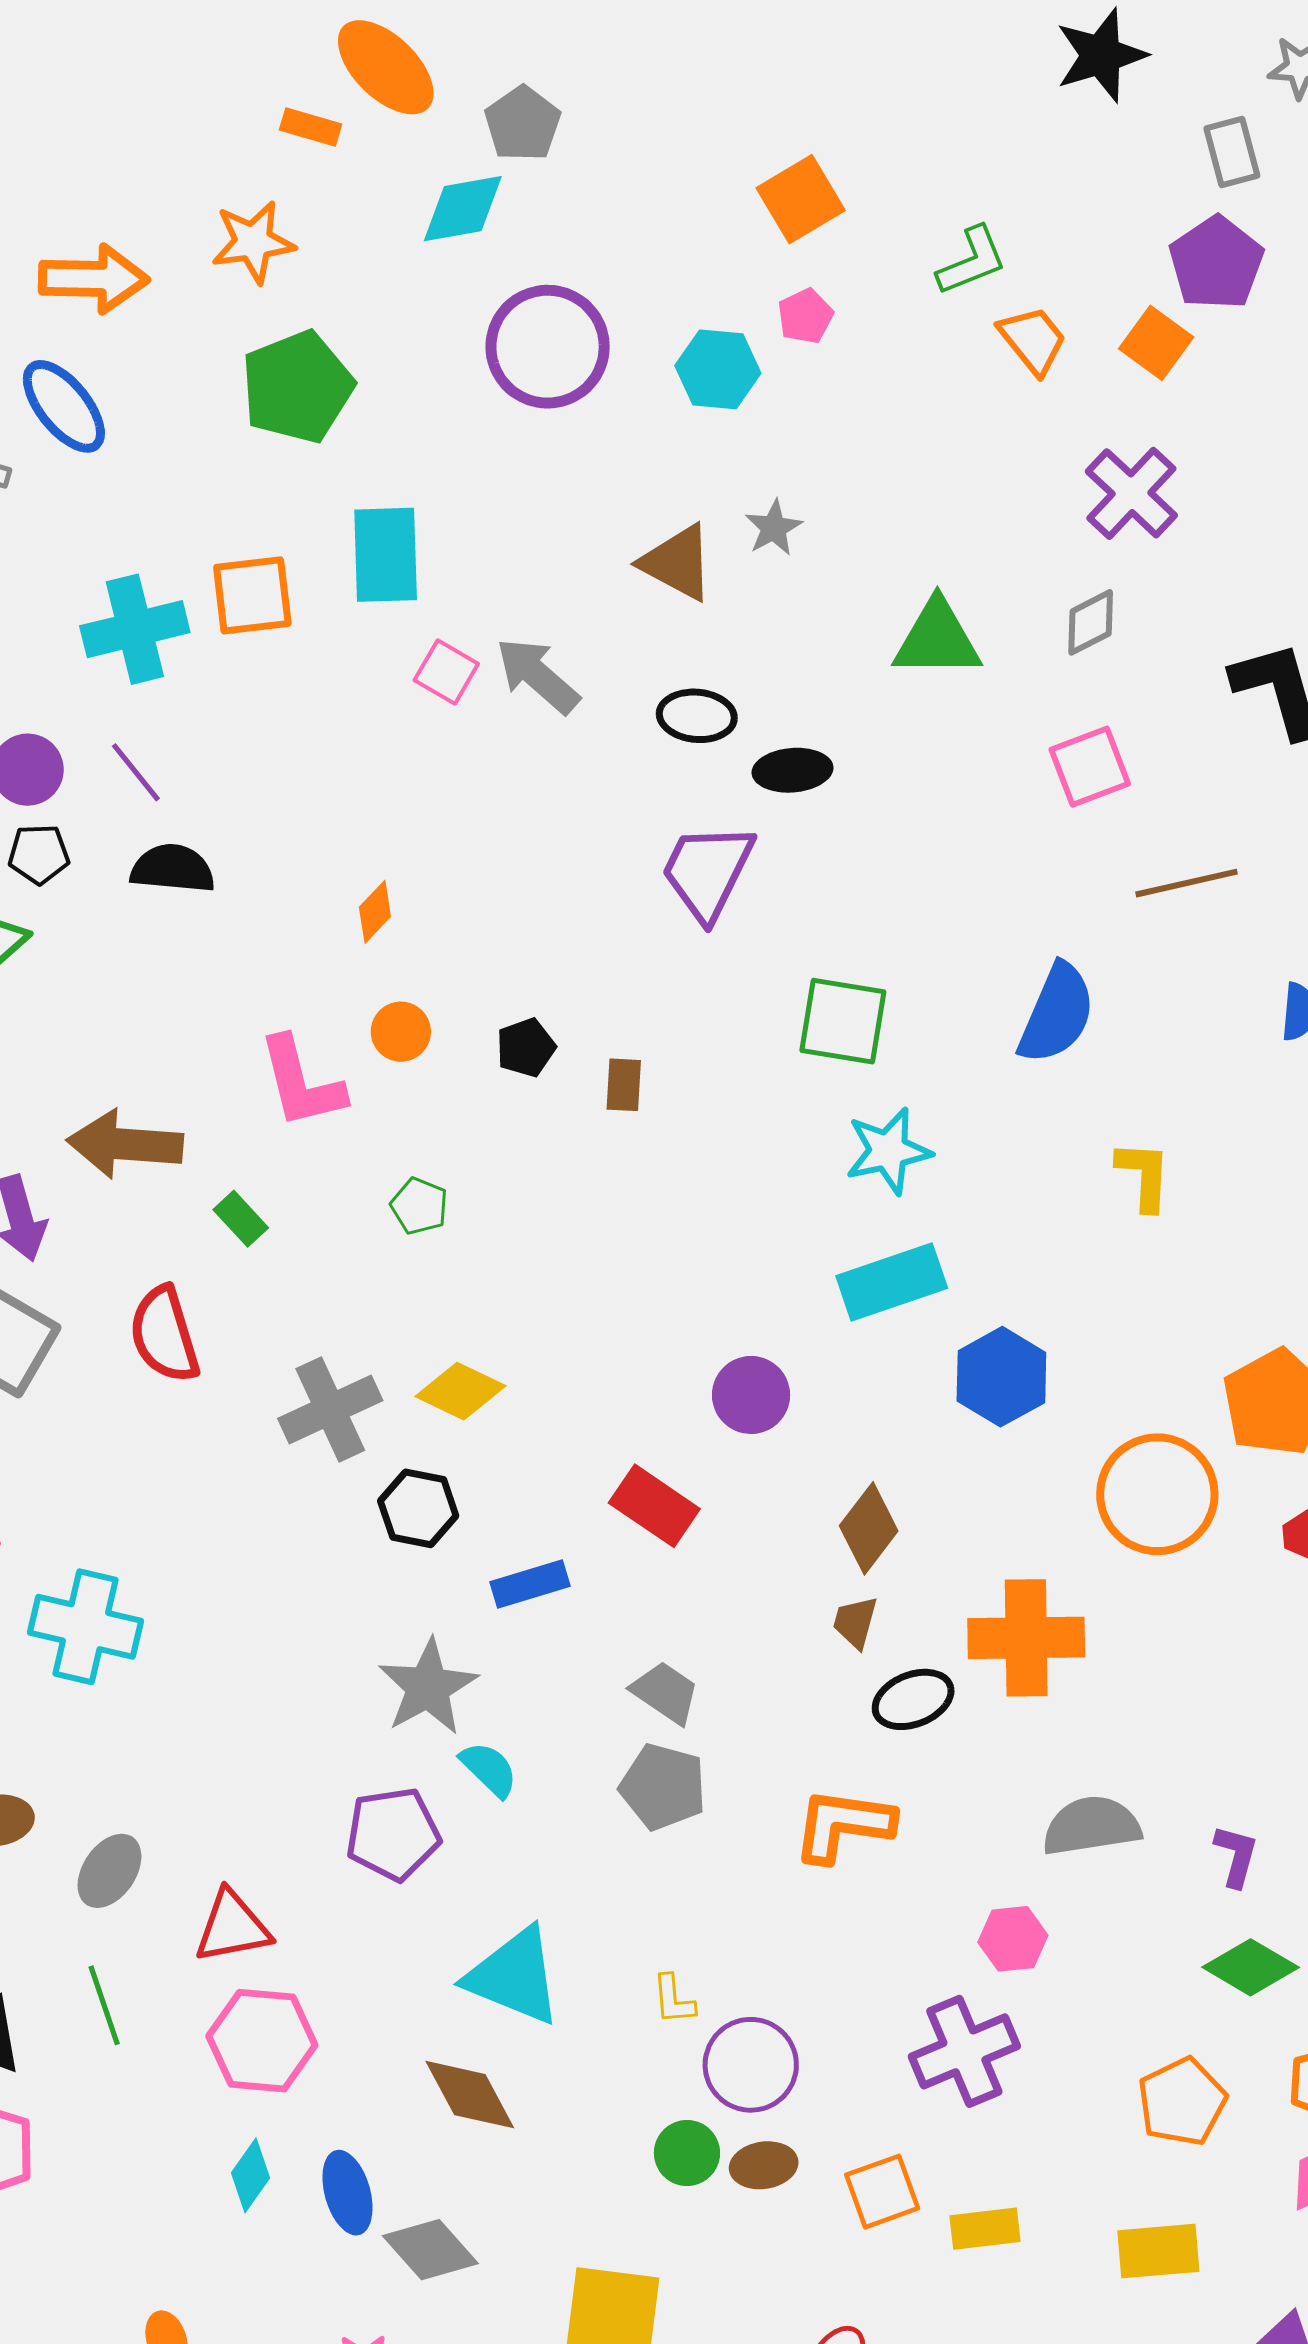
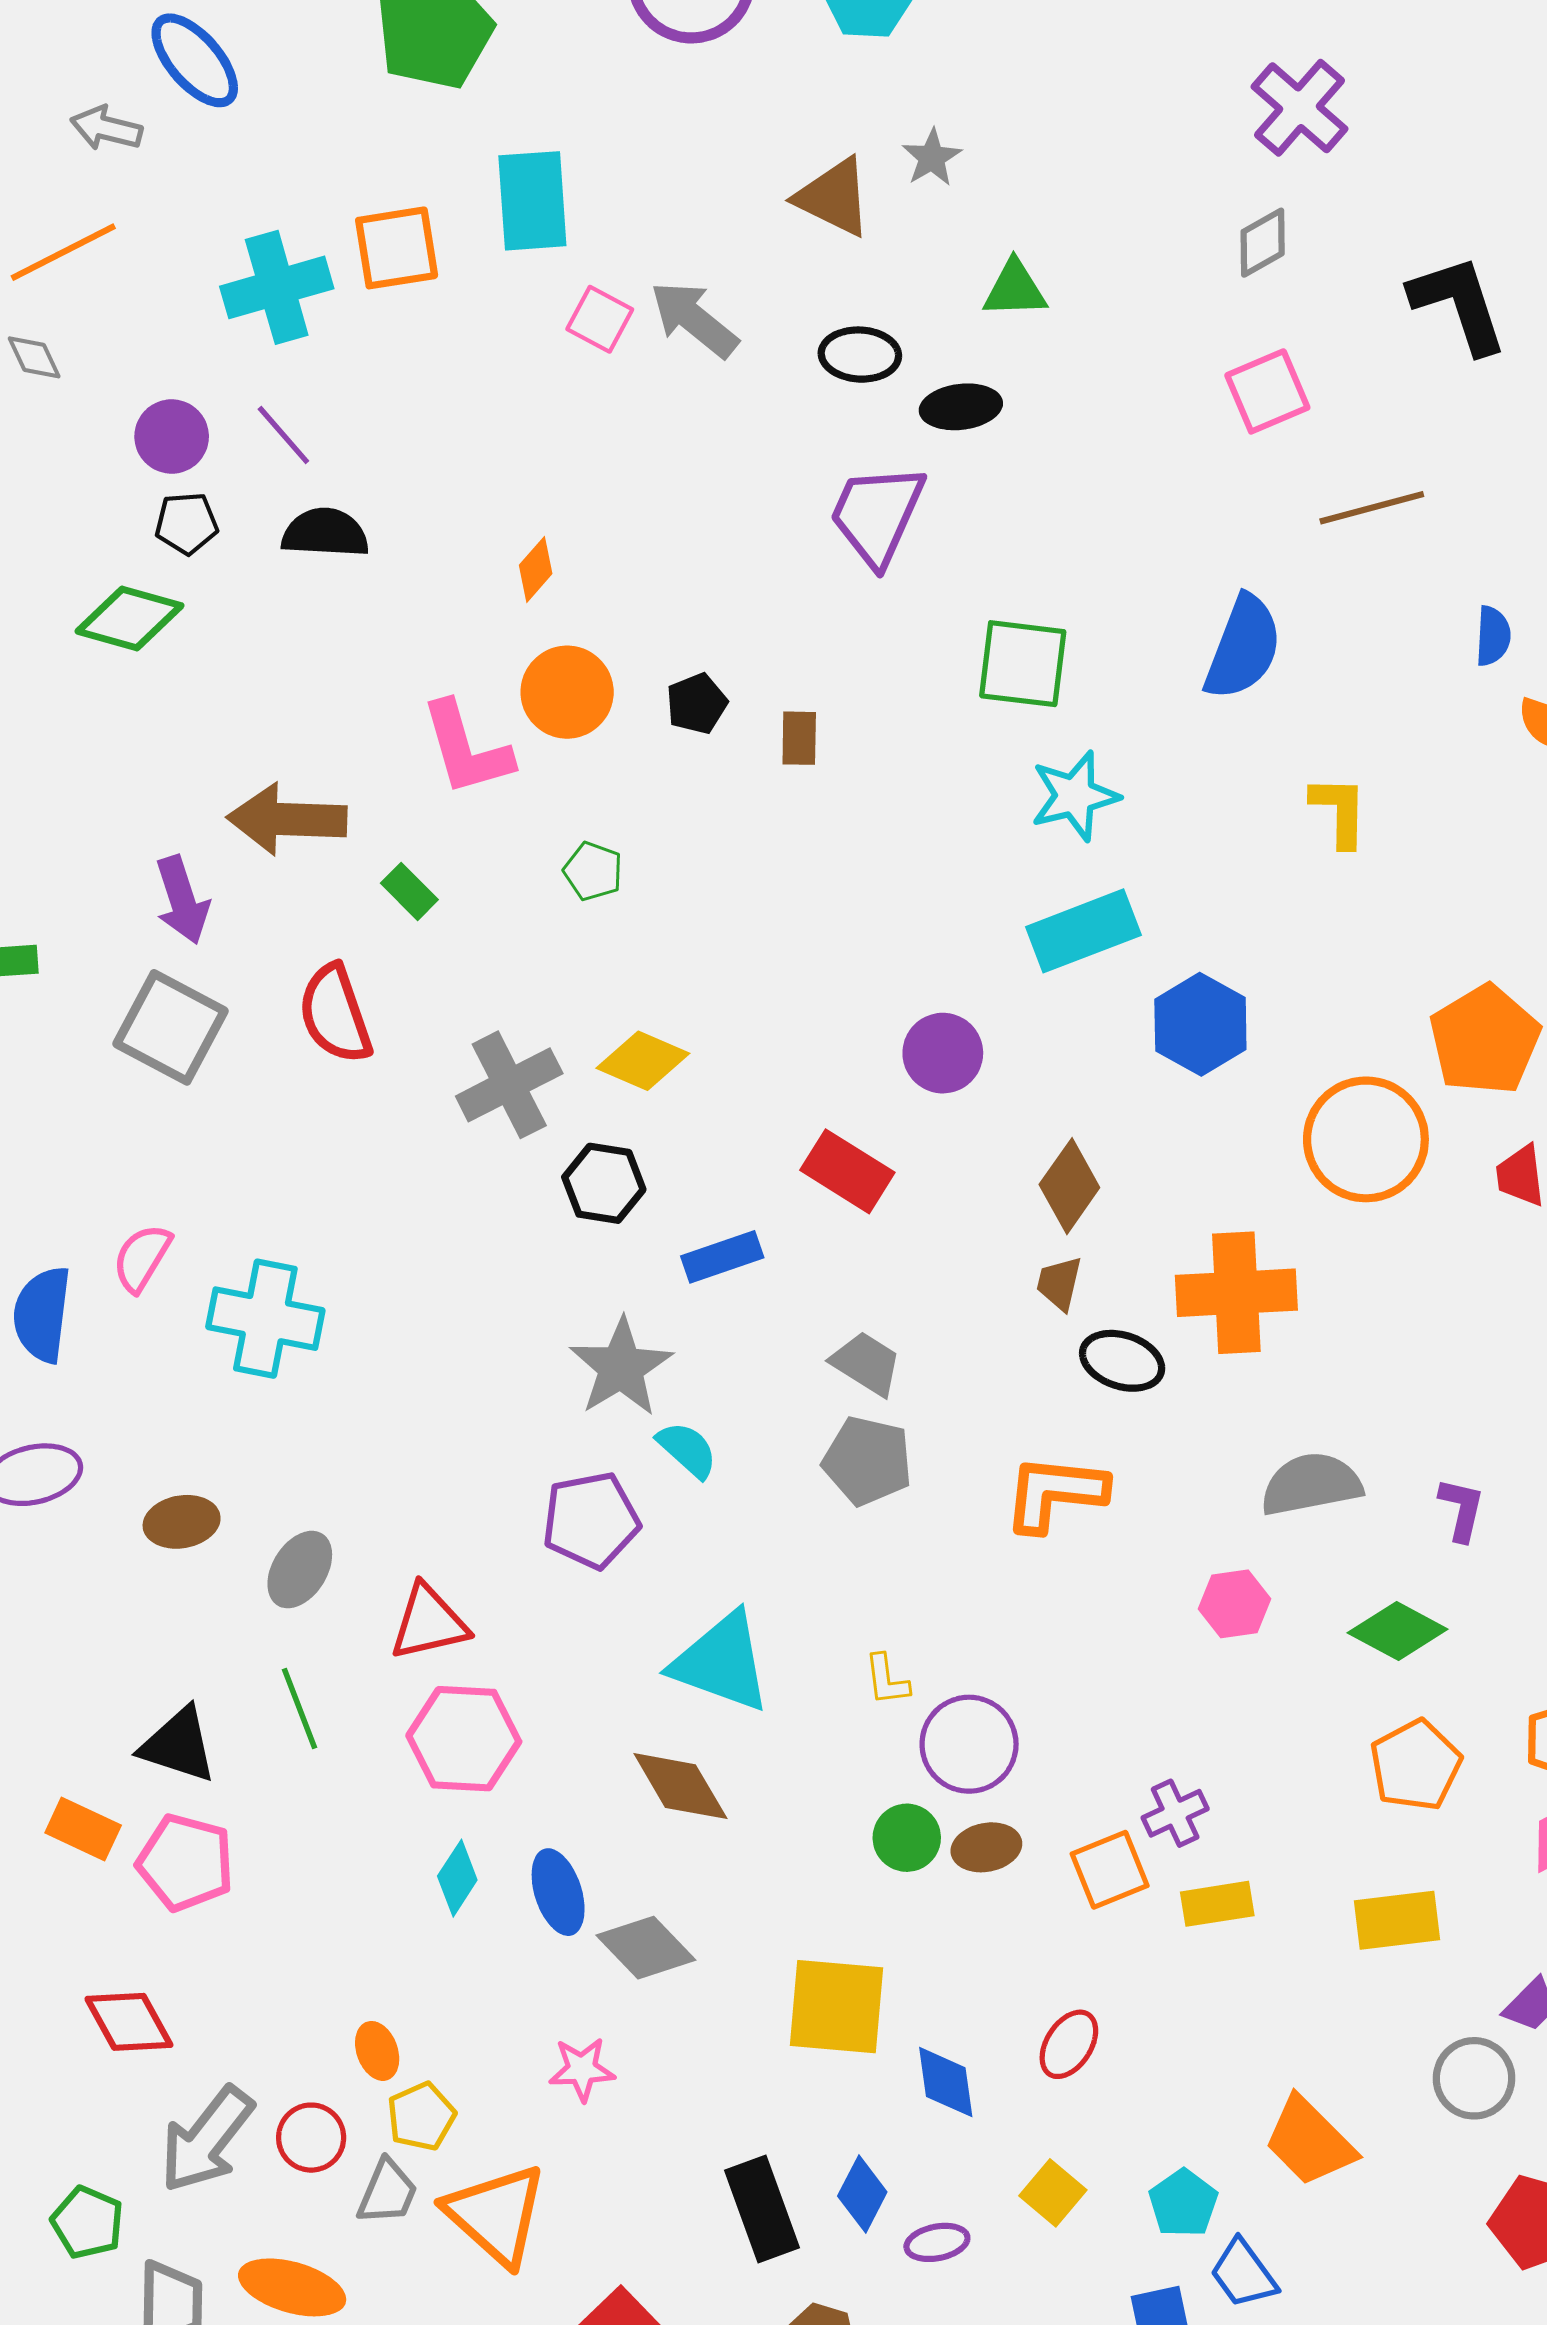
green triangle: (937, 639) -> (1015, 289), moved, size x0.7
orange circle: (401, 1032) -> (567, 692), size x1.5
black ellipse: (913, 1699) -> (1122, 1361), turned 42
green diamond: (1251, 1967) -> (1398, 1631), moved
purple cross: (964, 2051) -> (1175, 1813), moved, size x0.6

